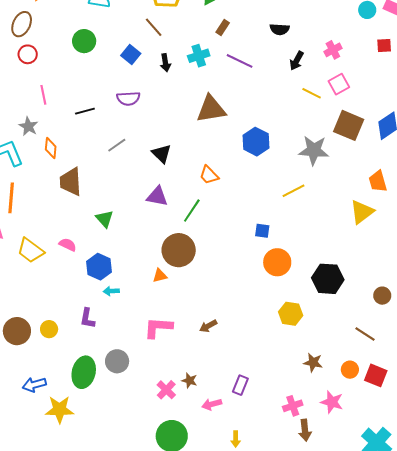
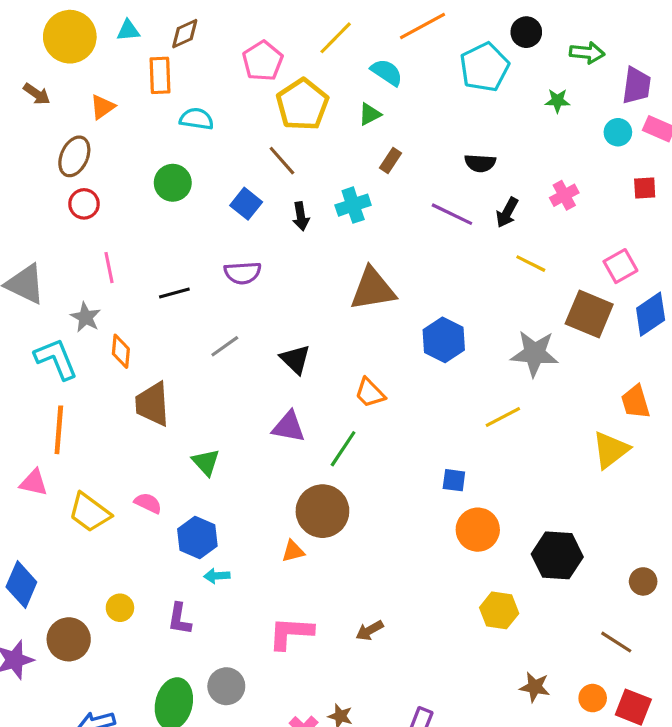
purple line: (240, 61) -> (452, 214), moved
pink square: (339, 84) -> (620, 266), moved
yellow circle: (49, 329) -> (120, 608), moved

